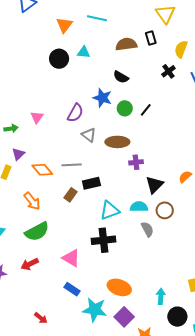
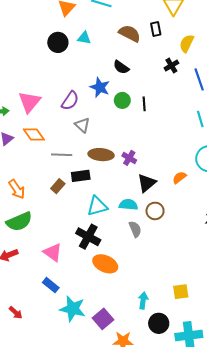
brown semicircle: (126, 44) -> (130, 33), turned 30
black line: (146, 110) -> (144, 104), turned -48
pink triangle: (37, 117) -> (29, 102), size x1.6
brown ellipse: (117, 142) -> (101, 155), moved
purple cross: (136, 162) -> (129, 158), turned 32
orange diamond: (42, 170) -> (34, 134), moved
black cross: (103, 240) -> (88, 237), turned 30
orange ellipse: (119, 287) -> (105, 264), moved

